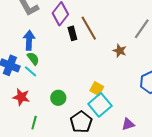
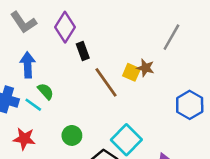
brown line: (89, 28) -> (106, 82), moved
green semicircle: (33, 59) -> (46, 91), moved
yellow square: (97, 89) -> (131, 72), moved

